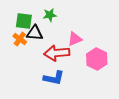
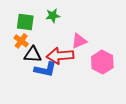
black triangle: (35, 33) -> (33, 55), moved
blue L-shape: (54, 78) -> (45, 69), moved

